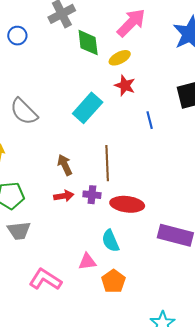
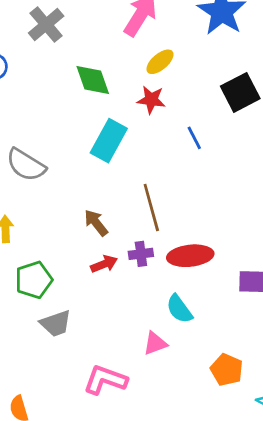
green diamond: (88, 43) -> (93, 80), moved
yellow ellipse: (120, 58) -> (160, 62), moved
orange pentagon: (113, 281) -> (227, 370), moved

